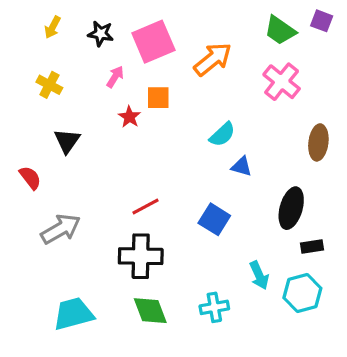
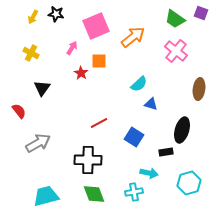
black star: (101, 34) -> (56, 14), moved
red line: (145, 207) -> (99, 123), moved
black rectangle: (312, 247) -> (166, 152), moved
cyan arrow: (259, 275) -> (149, 173), moved, turned -54

